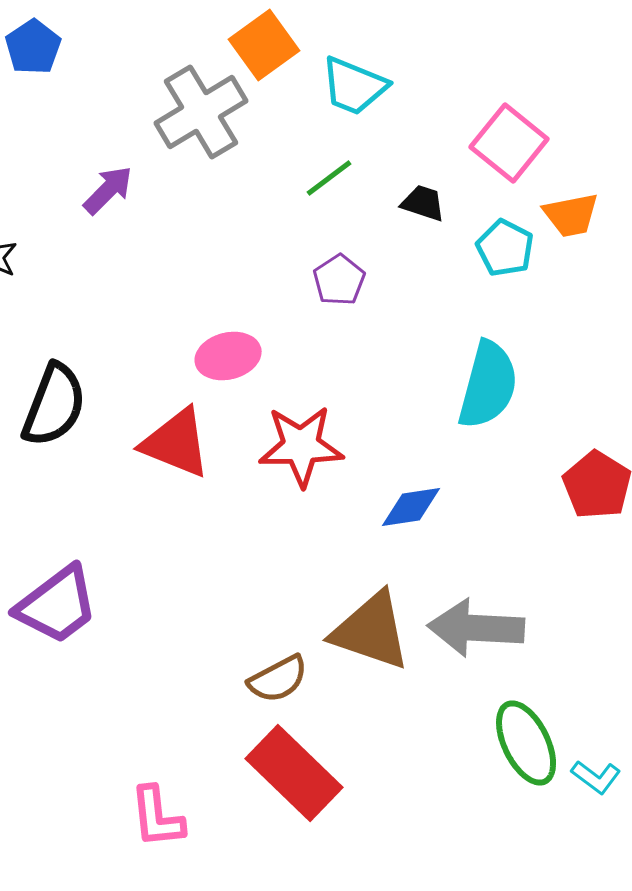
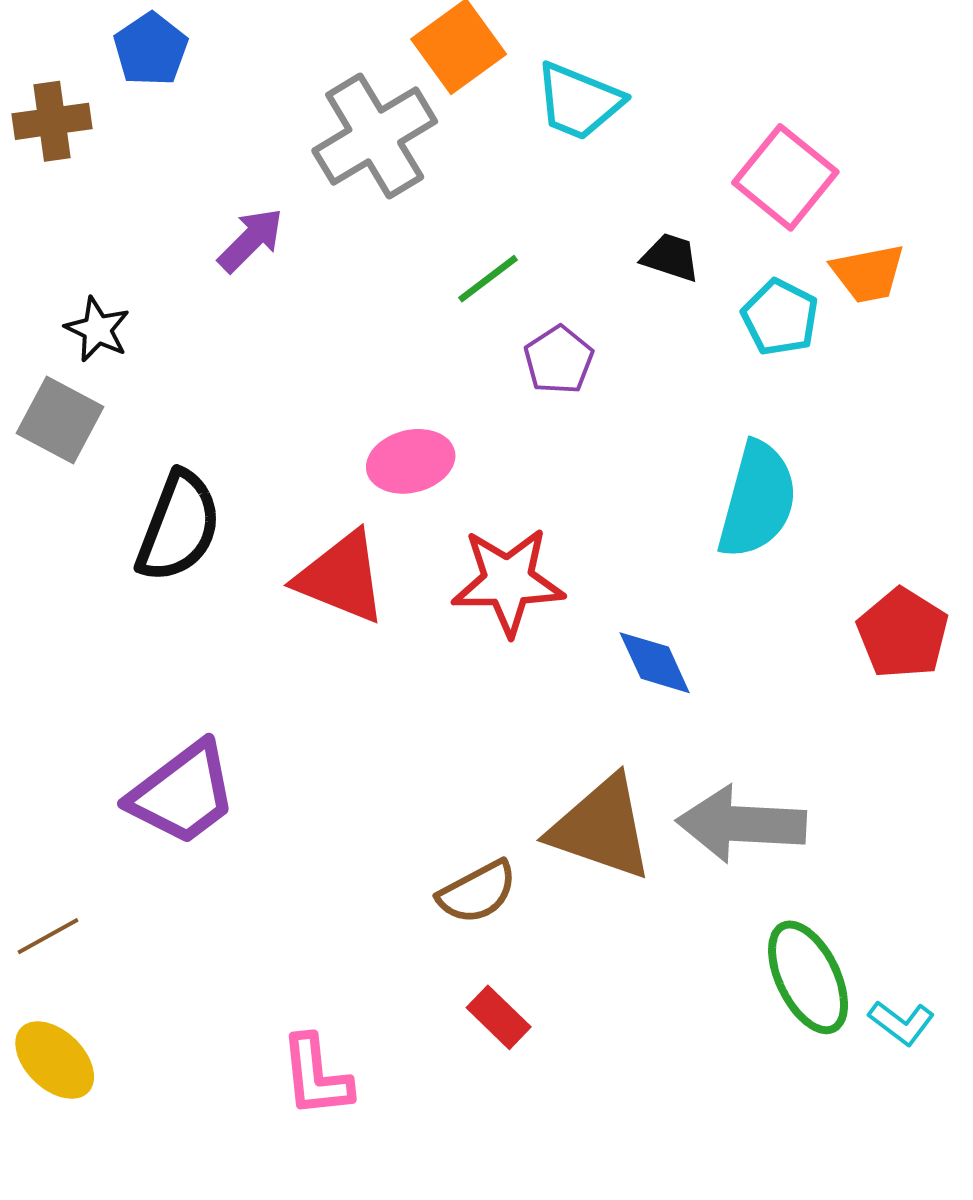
green line: (329, 178) -> (488, 279), moved
blue diamond: (411, 507) -> (655, 663), turned 74
red rectangle: (294, 773) -> (499, 1017), size x0.5

